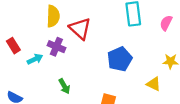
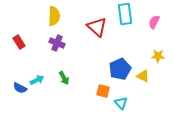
red triangle: (80, 29) -> (97, 27), moved
cyan arrow: (35, 59) -> (37, 80), moved
blue pentagon: (120, 59) -> (120, 69), moved

